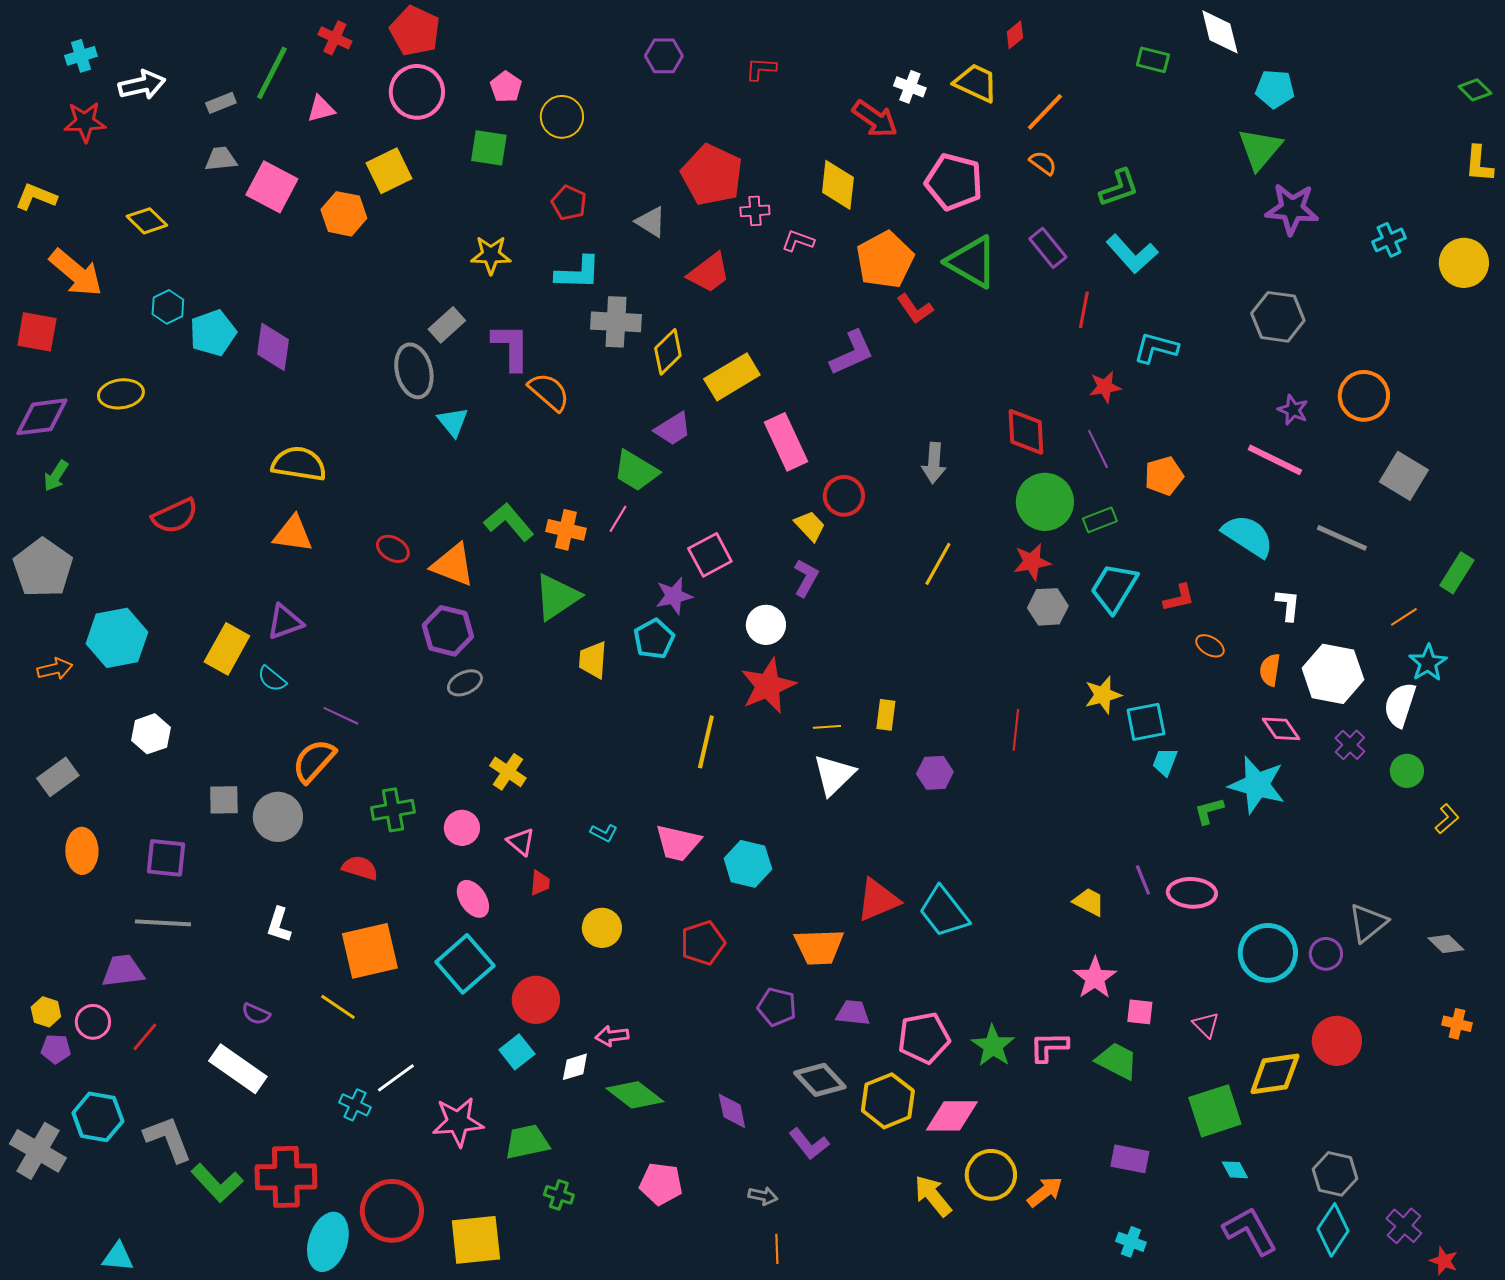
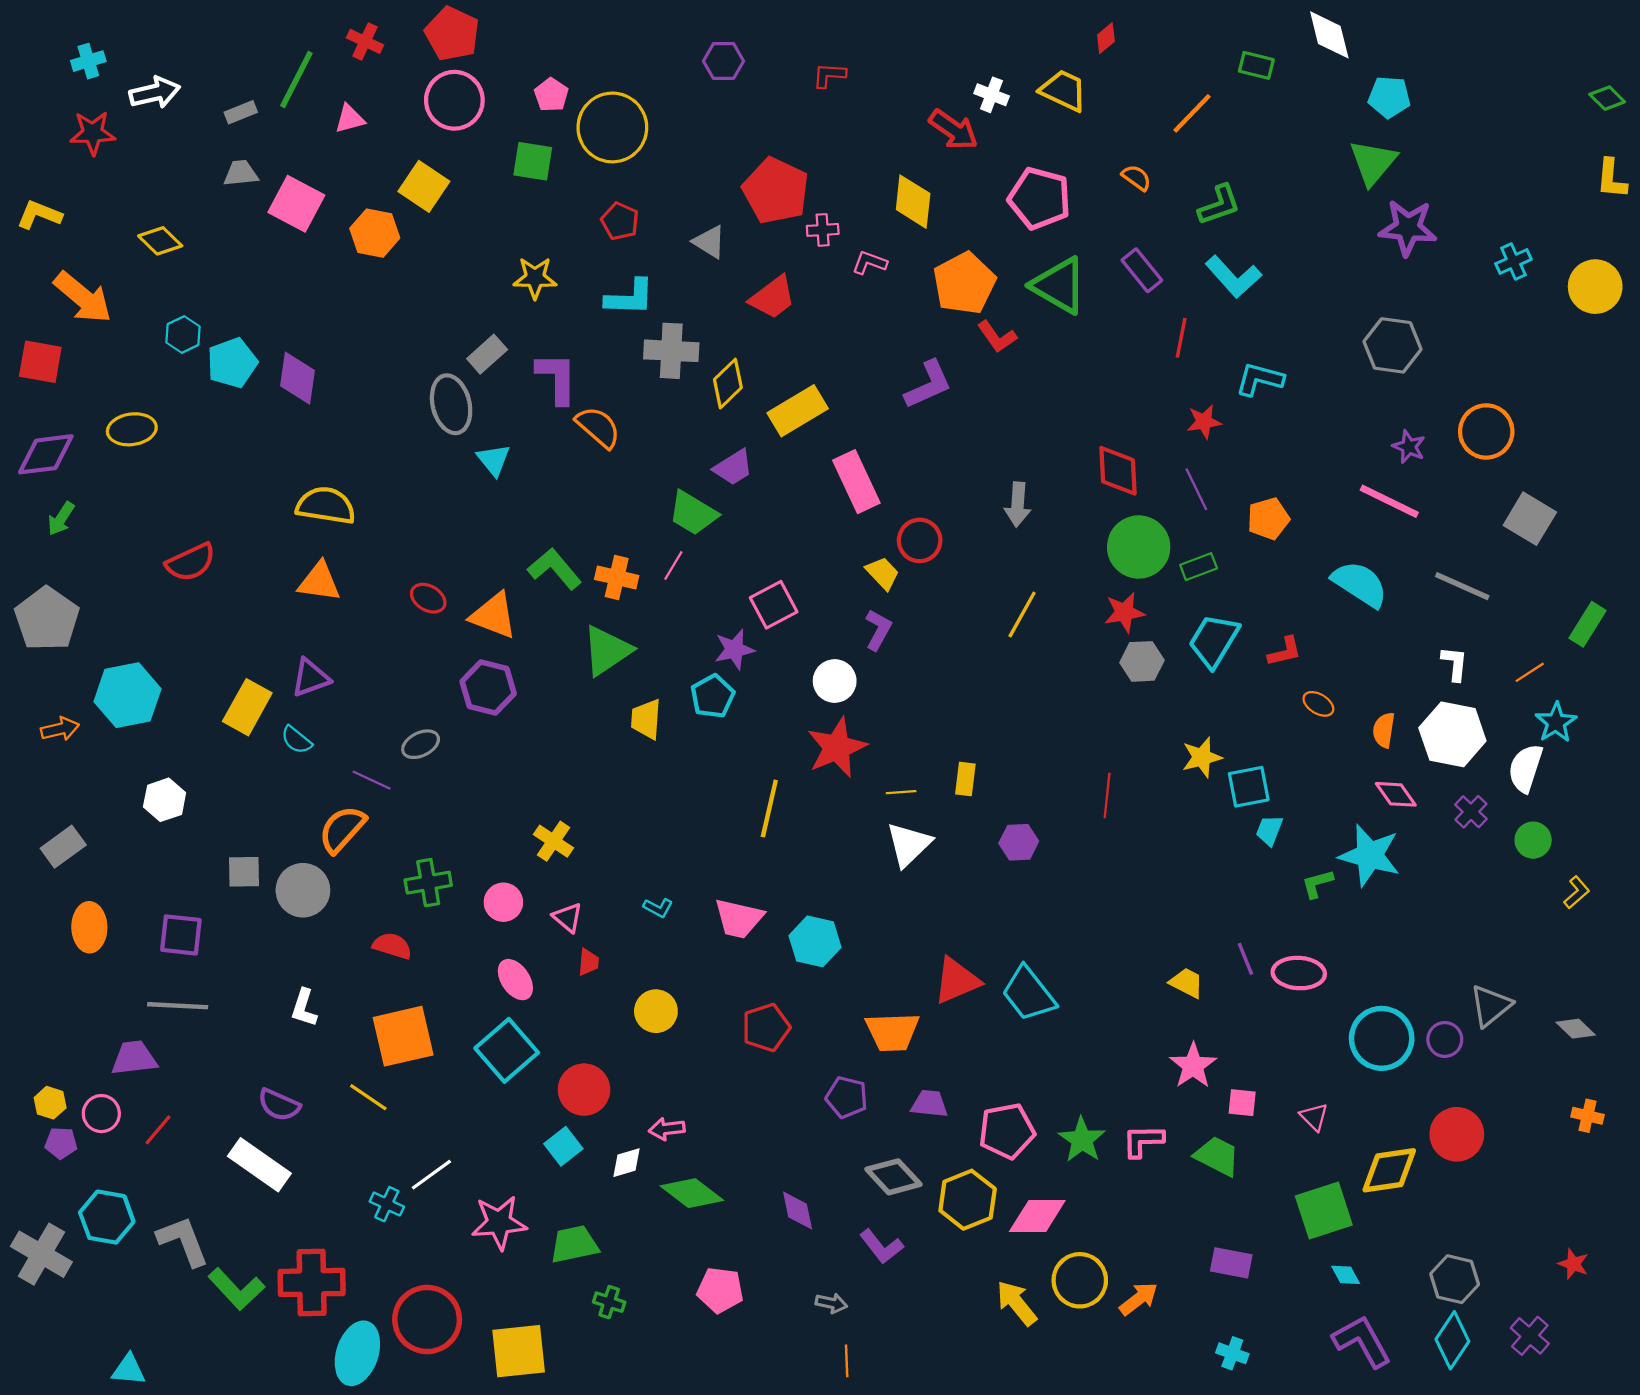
orange line: (1045, 112) -> (1192, 113), moved
yellow circle: (562, 117) -> (612, 127), size x1.5
yellow square: (389, 171) -> (424, 186), turned -30
white L-shape: (1288, 605) -> (1455, 664), moved
gray ellipse: (465, 683) -> (421, 744), moved
purple semicircle: (256, 1014) -> (279, 1105), size x1.4
red star: (1444, 1261) -> (1573, 1264), moved

